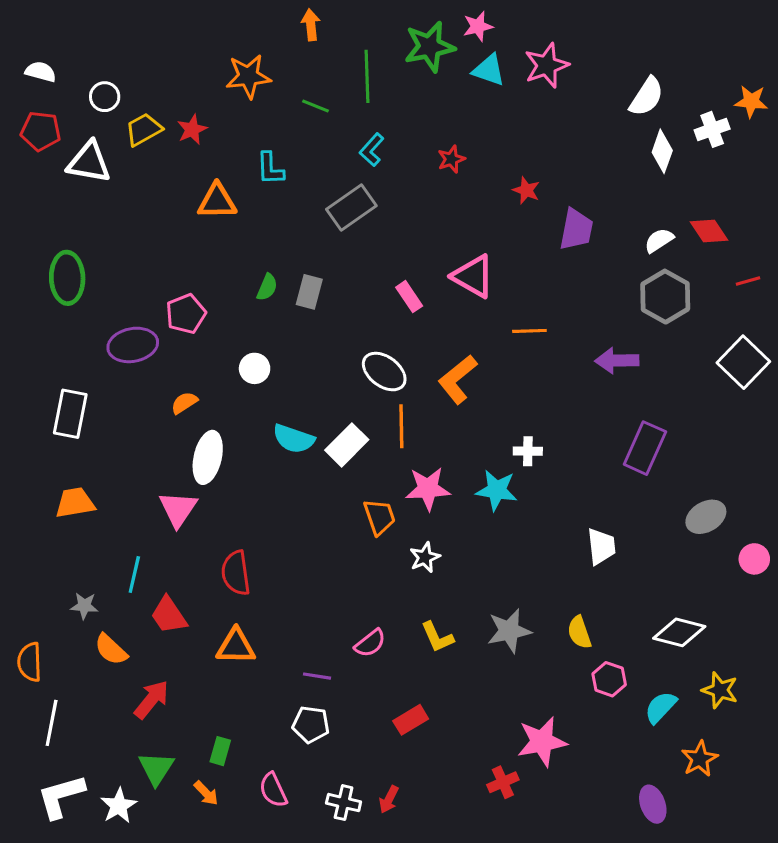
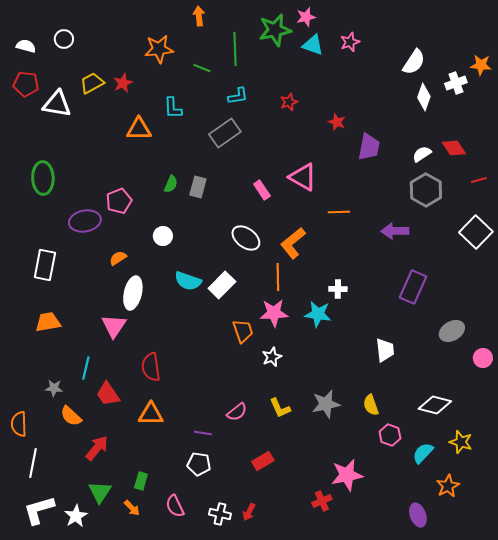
pink star: (547, 65) -> (350, 42), size x0.7
white circle: (105, 97) -> (64, 39), moved
cyan L-shape: (372, 150) -> (238, 96), turned -140
orange line: (401, 426) -> (278, 277), moved

